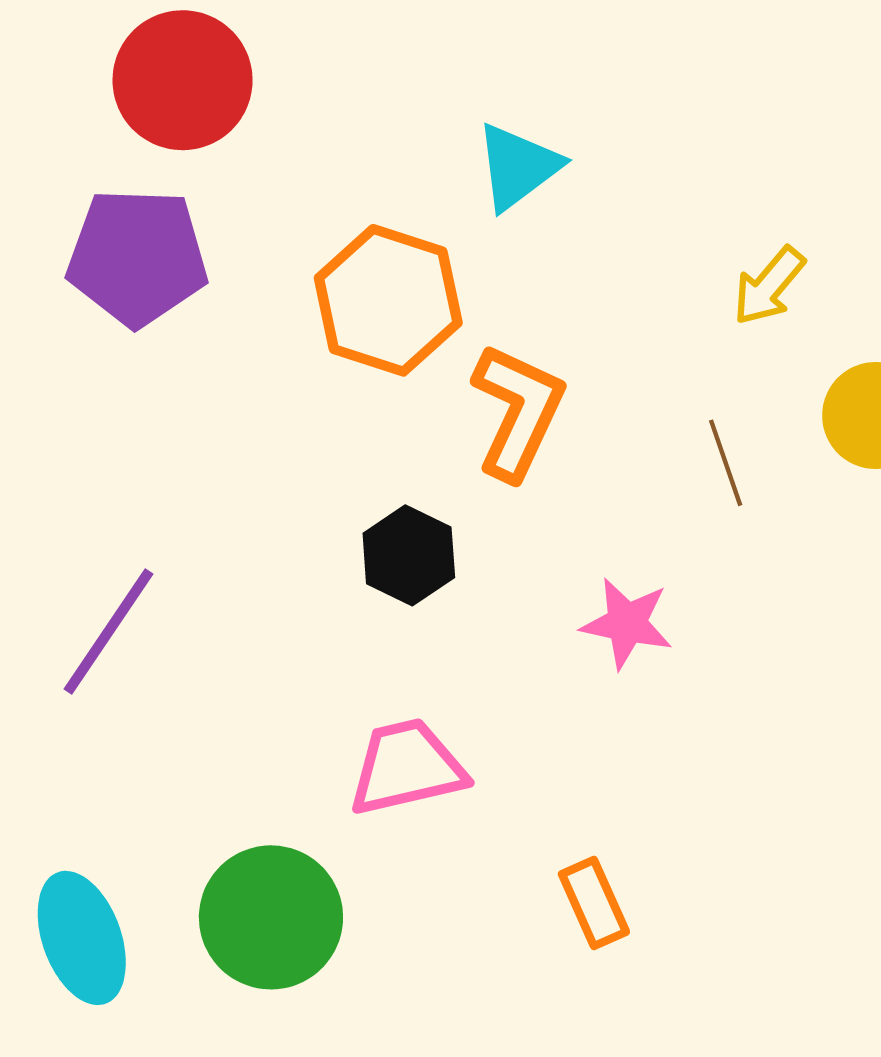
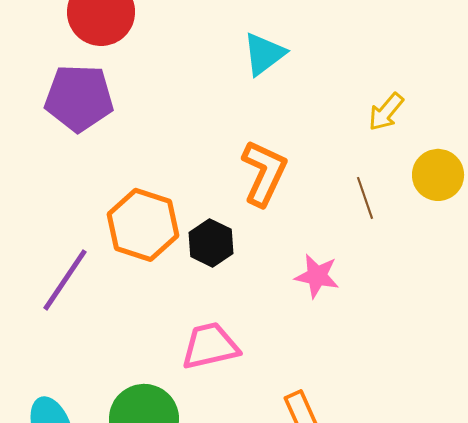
orange hexagon: (388, 300) -> (143, 225), moved

